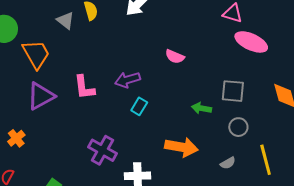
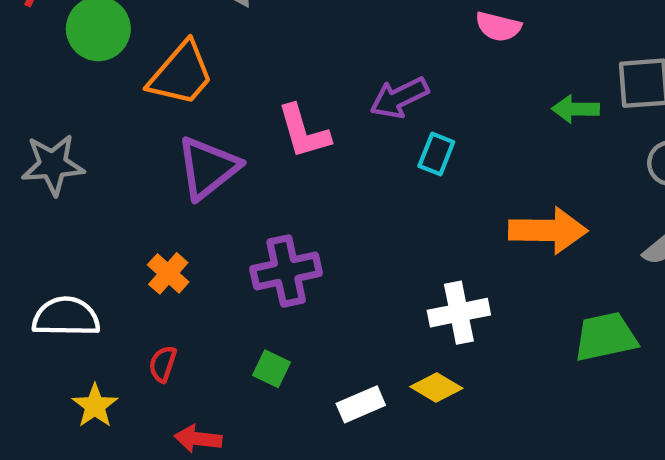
orange trapezoid: (36, 54) -> (181, 74), turned 80
green arrow: (201, 108) -> (576, 109), moved
purple cross: (102, 150) -> (286, 271), moved, turned -32

